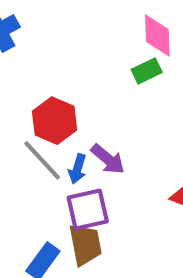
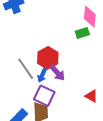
red hexagon: (55, 121) -> (48, 58), moved
purple square: (88, 209) -> (44, 96), turned 30

